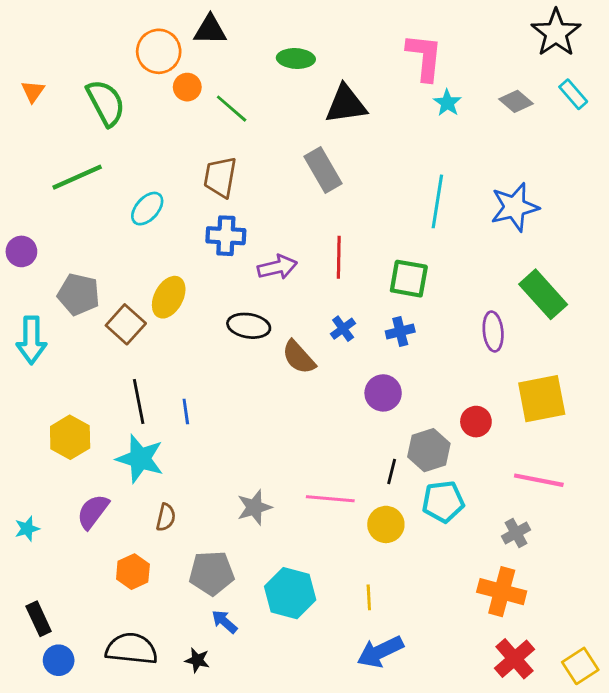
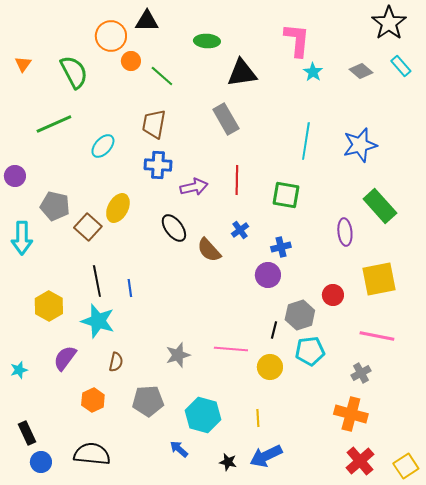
black ellipse: (249, 326) -> (174, 228), turned 44
blue cross: (400, 331) -> (281, 247), moved
blue arrow: (224, 622) -> (179, 449), moved
black star: (197, 660) -> (228, 462), moved

